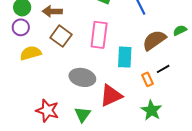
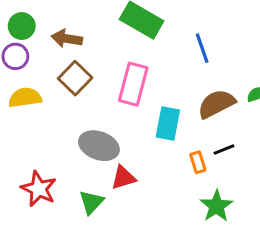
red triangle: (111, 96) -> (123, 178), moved, size x0.7
green star: (151, 110) -> (216, 206), moved

